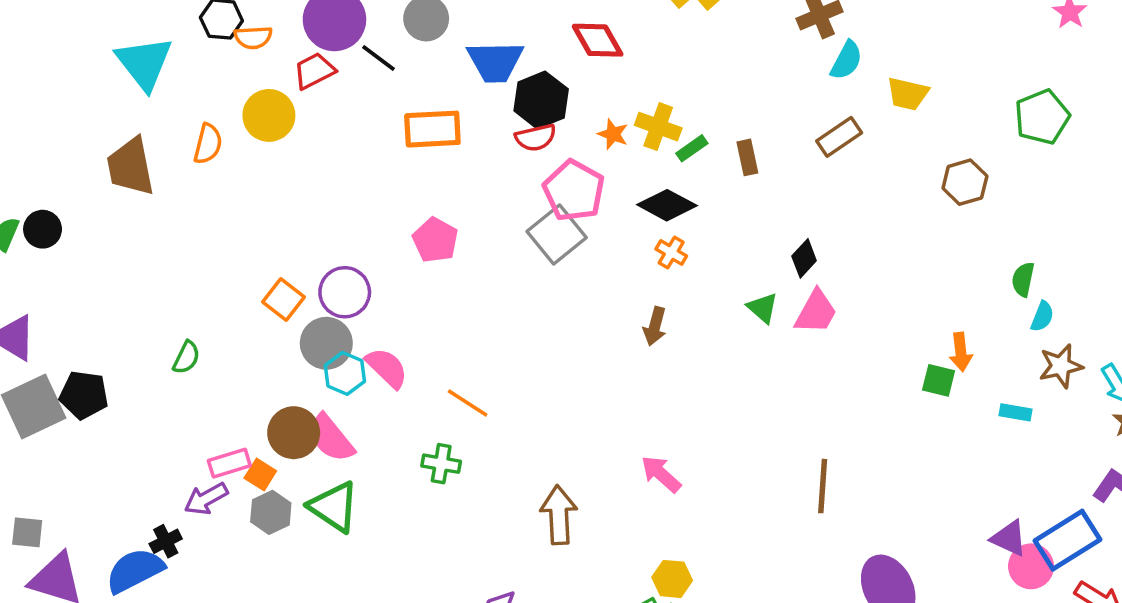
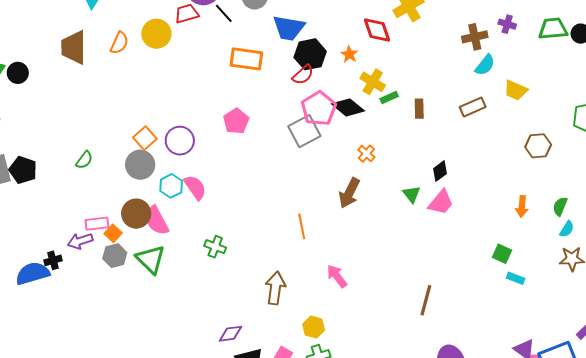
red diamond: (598, 40) -> (377, 30), moved
orange star: (613, 134) -> (349, 54), moved
red semicircle: (536, 138) -> (303, 75), turned -40
black diamond: (667, 205) -> (348, 107), moved
brown arrow: (655, 326) -> (349, 193), size x1.4
gray circle: (326, 343) -> (140, 165), moved
orange arrow: (961, 352) -> (522, 206), moved
orange line: (468, 403) -> (302, 226), moved, turned 35
cyan rectangle: (1016, 412) -> (516, 278), moved
yellow hexagon: (672, 579) -> (314, 327), moved

